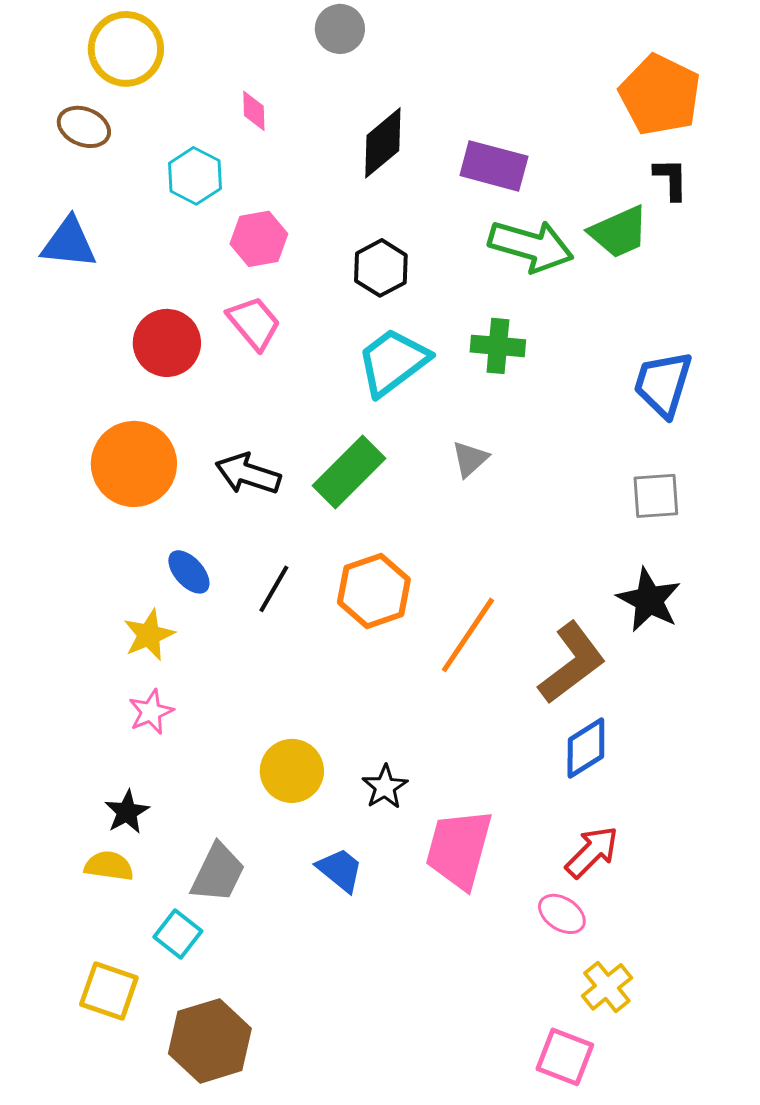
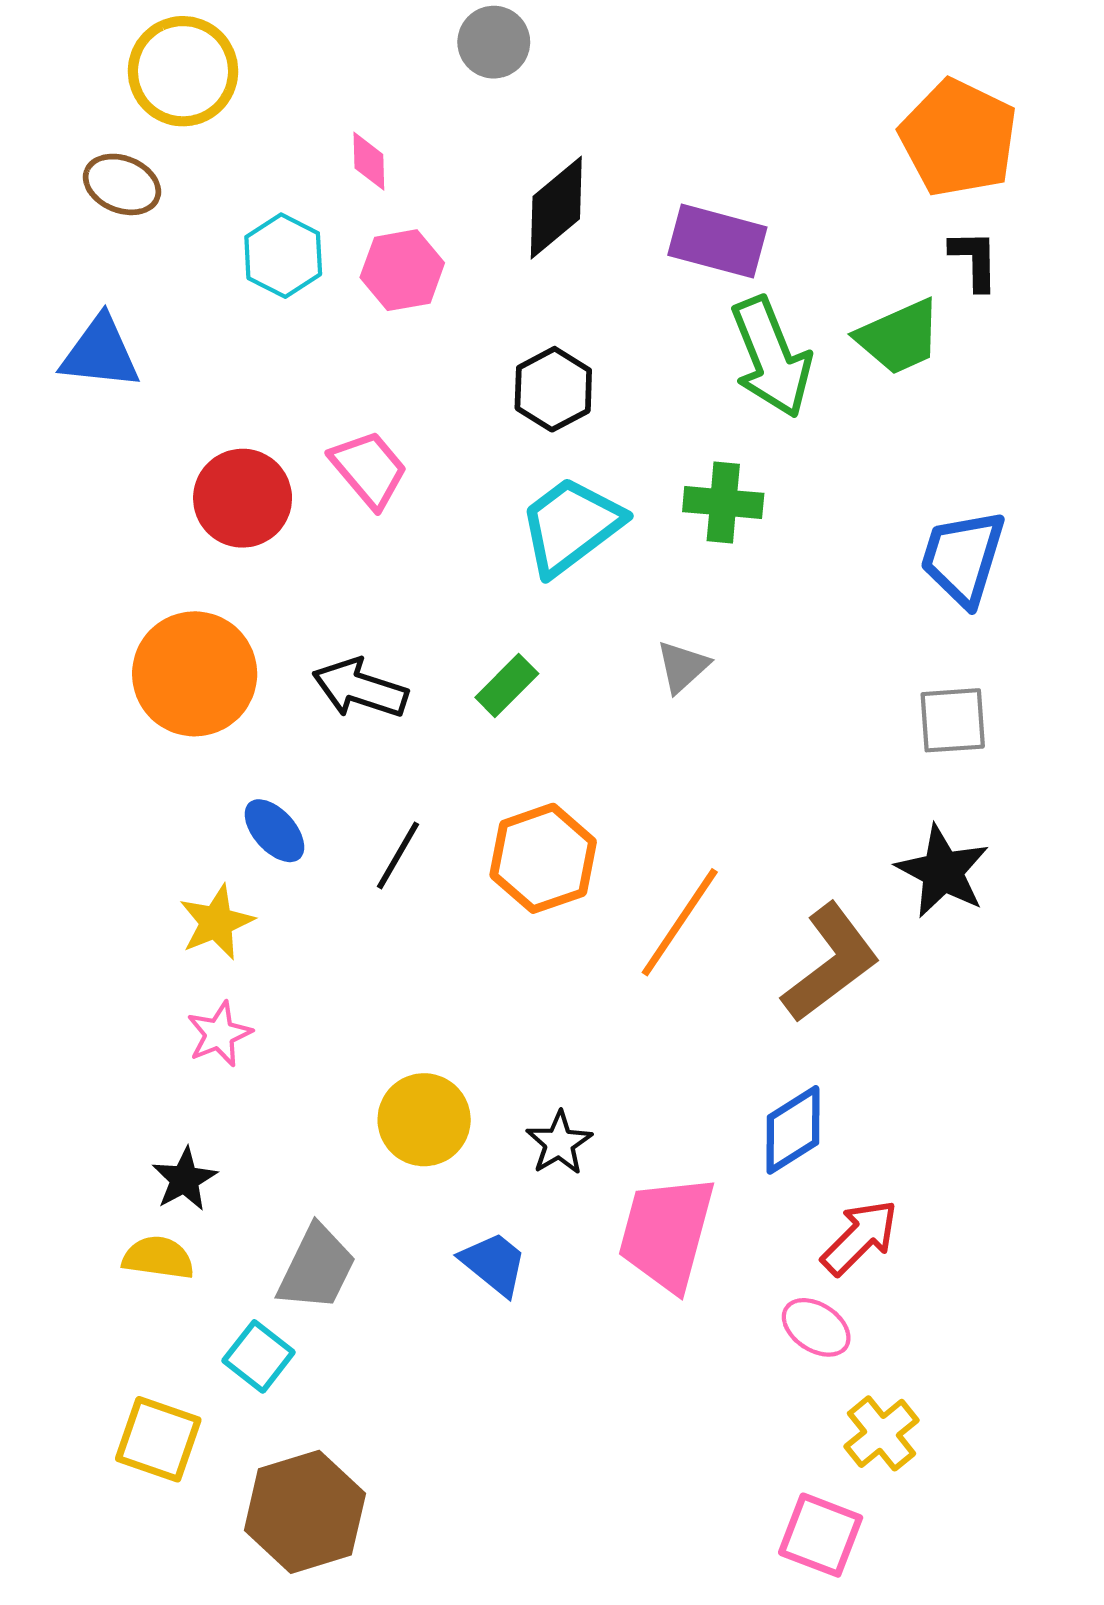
pink hexagon: (259, 239) -> (402, 270), moved
green arrow: (531, 246) -> (771, 357), turned 52
green rectangle: (349, 472) -> (507, 685), size x0.6
blue diamond: (586, 748) -> (793, 1130), moved

